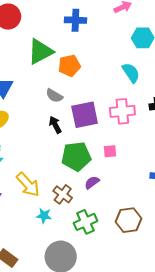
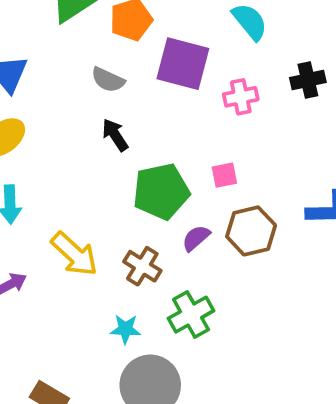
pink cross: (122, 111) -> (241, 97), size x0.7
purple square: (85, 115) -> (183, 64), moved, turned 32
cyan star: (44, 216) -> (126, 329), moved
brown hexagon: (128, 220) -> (251, 231), moved

